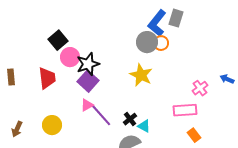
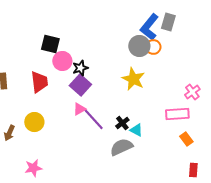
black square: (58, 40) -> (50, 44), turned -36
black star: (88, 64) -> (80, 68), size x0.7
yellow circle: (52, 125) -> (34, 122), moved

